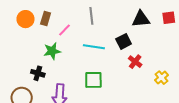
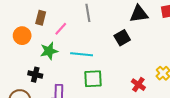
orange circle: (25, 19) -> (22, 36), moved
cyan line: (94, 47) -> (82, 54), moved
red cross: (135, 62) -> (138, 85), moved

